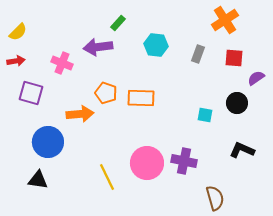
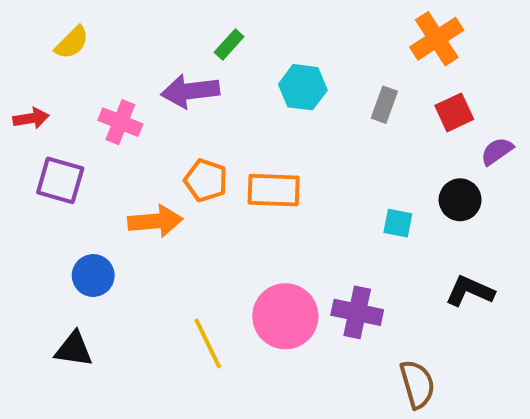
yellow semicircle: (18, 32) -> (72, 43), moved
red square: (234, 58) -> (454, 112), turned -30
blue circle: (48, 142) -> (93, 276), size x0.7

